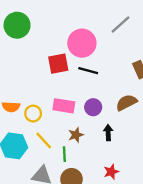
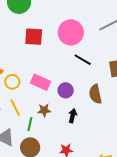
red square: (58, 64) -> (34, 37), moved
black line: (88, 71) -> (83, 60), moved
brown semicircle: (126, 103) -> (95, 94), turned -90

